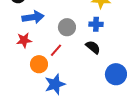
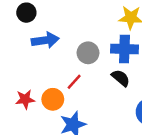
blue cross: (96, 24) -> (124, 49), size x1.5
red star: (24, 40) -> (25, 99), moved

